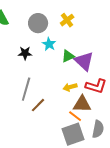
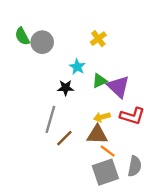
gray circle: (38, 23) -> (42, 42), moved
black star: (25, 53) -> (66, 88), moved
brown triangle: (82, 104) -> (97, 135), moved

